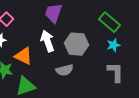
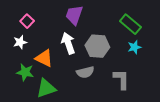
gray L-shape: (115, 72) -> (121, 79), moved

